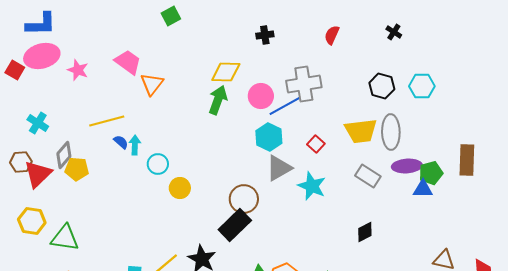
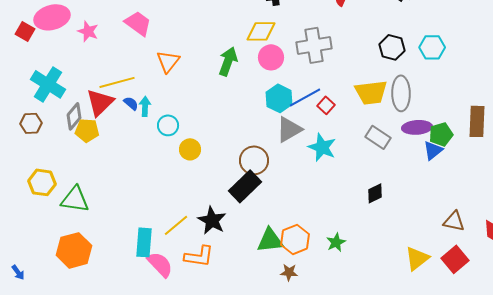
yellow diamond: (226, 72) -> (261, 31), moved
orange triangle: (152, 84) -> (168, 61), moved
blue line: (285, 106) -> (305, 97), moved
cyan cross: (38, 123) -> (48, 84), size x1.6
red triangle: (38, 174) -> (100, 102), moved
blue triangle: (423, 189) -> (433, 150), turned -40

